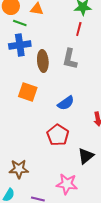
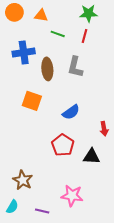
green line: (20, 23) -> (58, 34), moved
black triangle: (86, 156) -> (92, 156), moved, turned 42
brown star: (19, 169) -> (23, 180), turned 30

